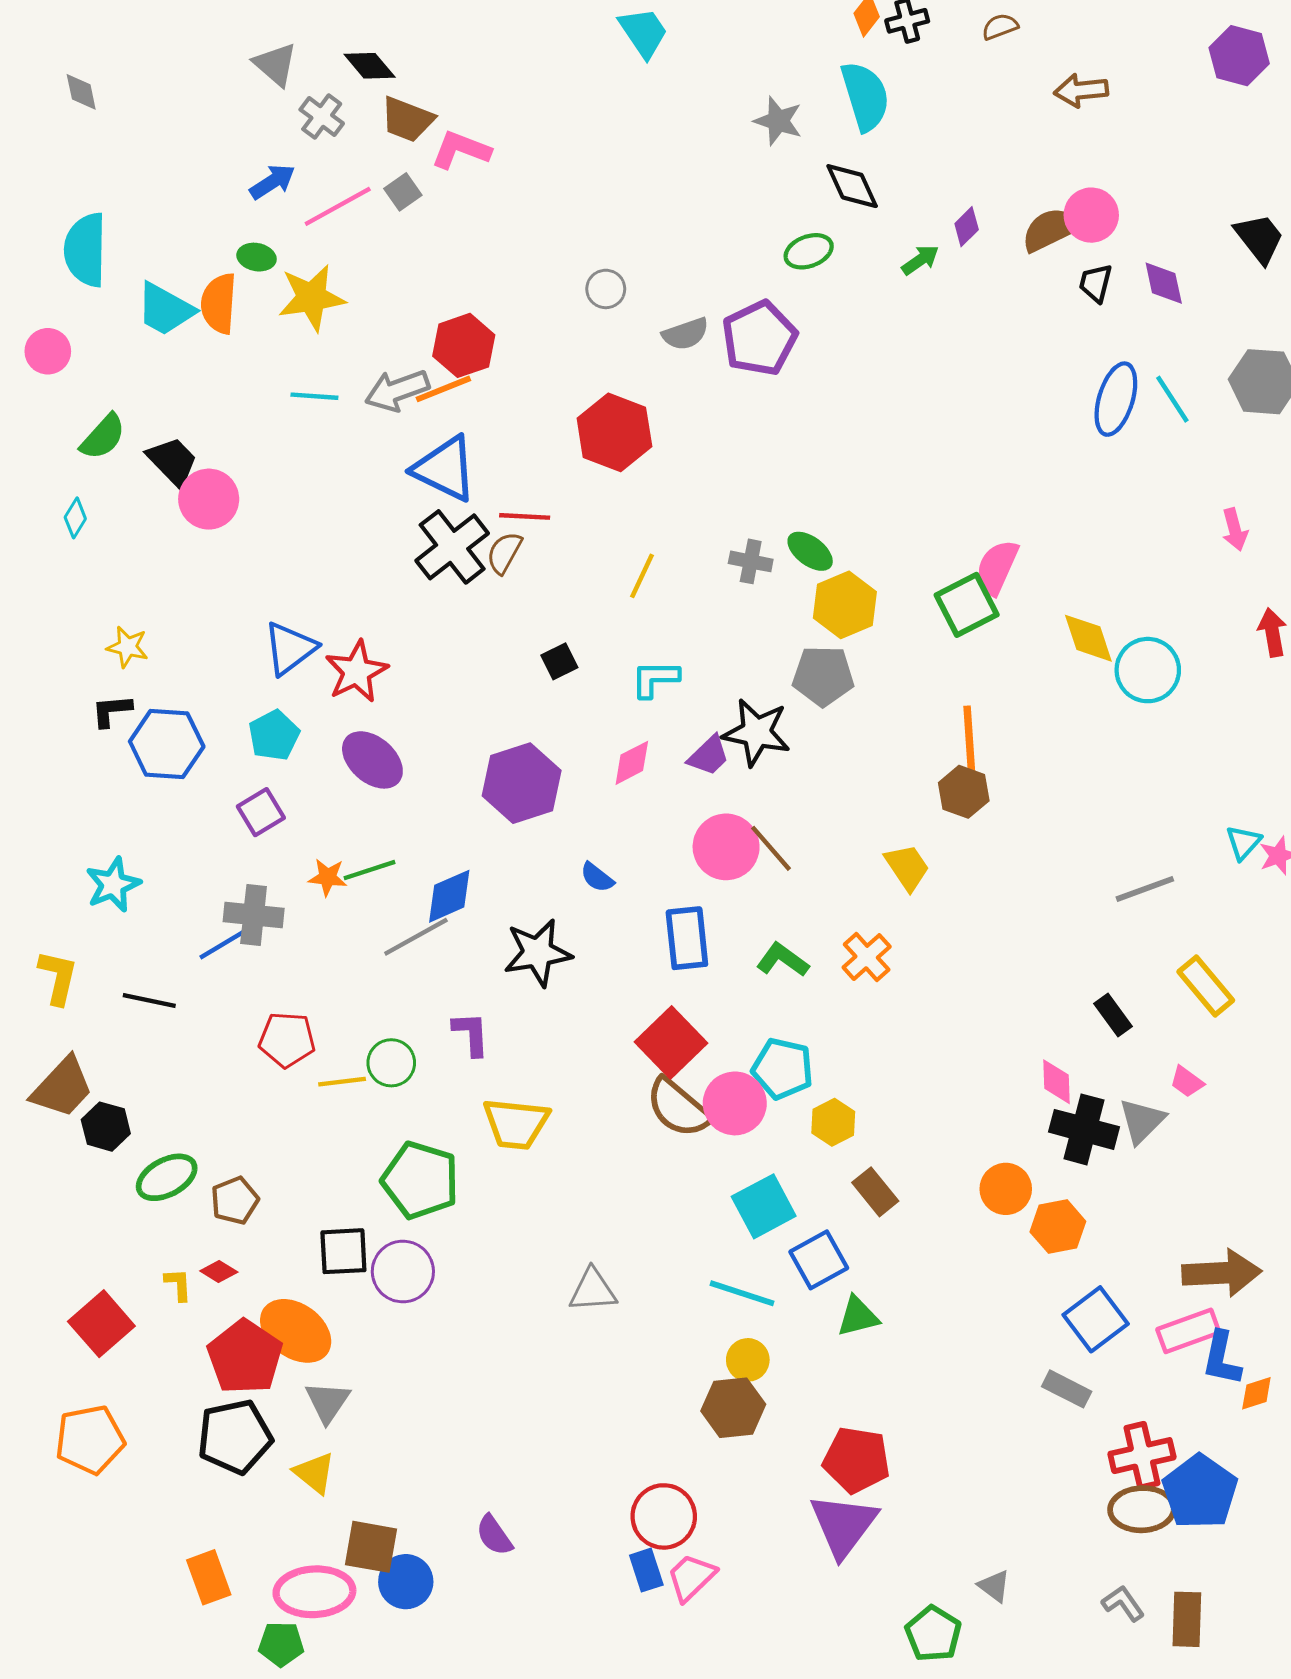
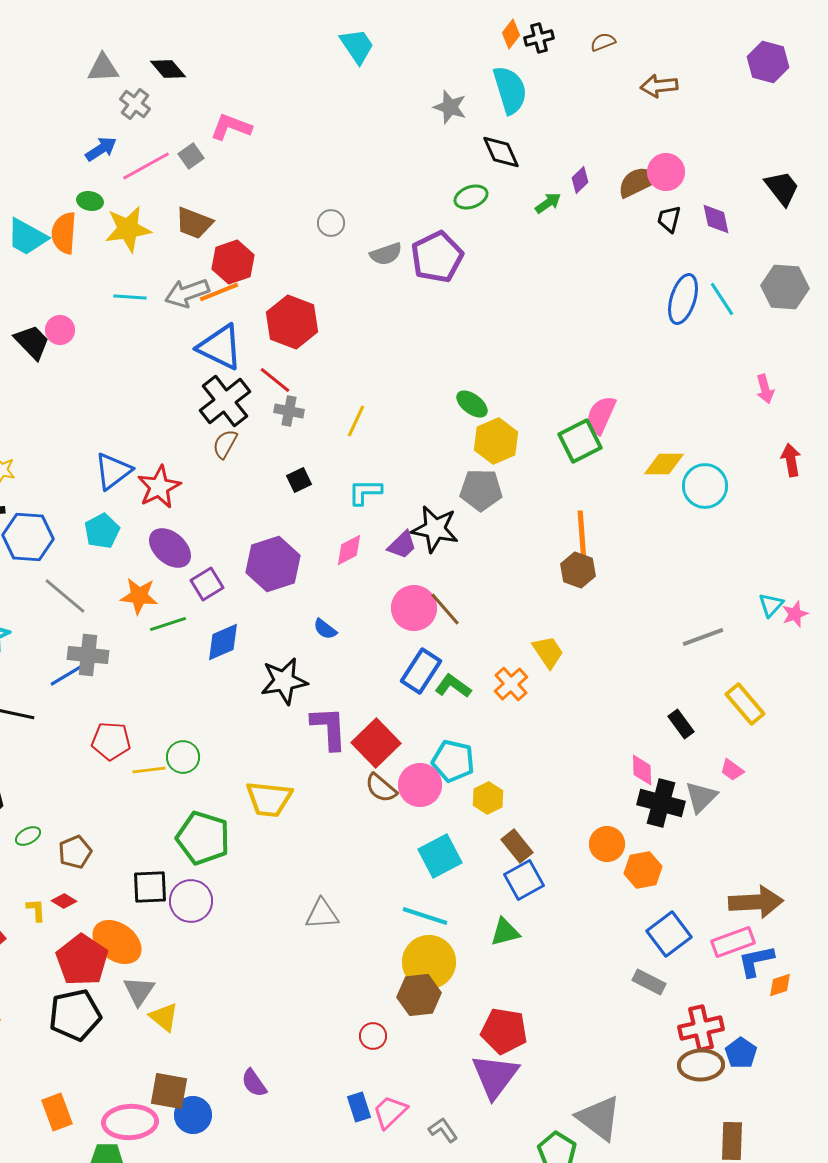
gray triangle: (275, 64) -> (103, 68), turned -44
brown trapezoid: (407, 119) -> (194, 223), moved
red hexagon: (614, 432) -> (292, 322), moved
pink circle: (209, 499) -> (60, 330), moved, size x0.7
red line: (525, 516) -> (275, 380), turned 36
brown semicircle: (504, 553) -> (225, 444), moved
gray cross: (751, 561) -> (289, 411), moved
yellow diamond: (1088, 638) -> (664, 464), turned -72
purple square: (261, 812) -> (207, 584), moved
yellow trapezoid: (907, 867) -> (548, 652), moved
orange star: (328, 877) -> (139, 596), moved, size x1.4
gray line: (416, 937) -> (65, 596), moved, turned 69
blue rectangle: (687, 938) -> (421, 671), moved, turned 39
purple L-shape: (471, 1034) -> (329, 728), moved, size x1.4
brown semicircle: (678, 1108) -> (381, 788), size x0.7
green ellipse: (167, 1177) -> (28, 836), size x0.6
blue square: (819, 1260) -> (524, 880), moved
blue L-shape: (1222, 1358) -> (756, 961), turned 66
yellow circle: (748, 1360) -> (429, 962), size x1.8
yellow triangle: (314, 1473) -> (164, 1017), moved
blue pentagon: (1200, 1492) -> (741, 1053), size x0.6
red circle: (664, 1516) -> (373, 1036), moved, size x0.6
gray triangle: (994, 1586) -> (599, 1118), size x2.0
gray L-shape: (1123, 1603) -> (443, 1130), moved

